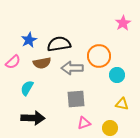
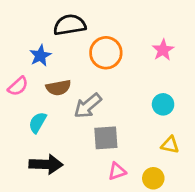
pink star: (123, 23) -> (163, 50), moved
black semicircle: (59, 44) -> (70, 25), moved
orange circle: (99, 56) -> (106, 53), moved
gray arrow: (72, 68) -> (88, 106), moved, turned -40

